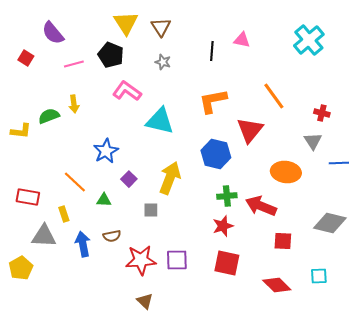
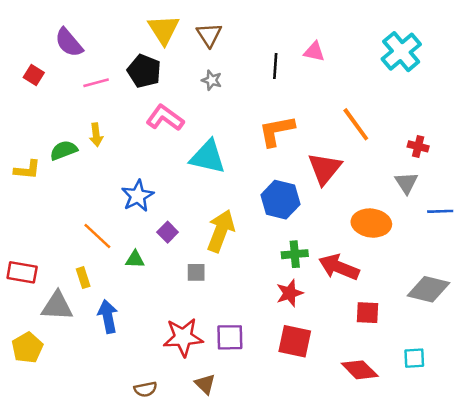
red rectangle: (28, 197) -> (22, 272), moved
brown semicircle: (112, 236) -> (145, 389), moved
brown triangle: (145, 301) -> (205, 384), moved

